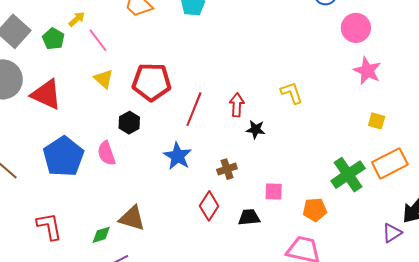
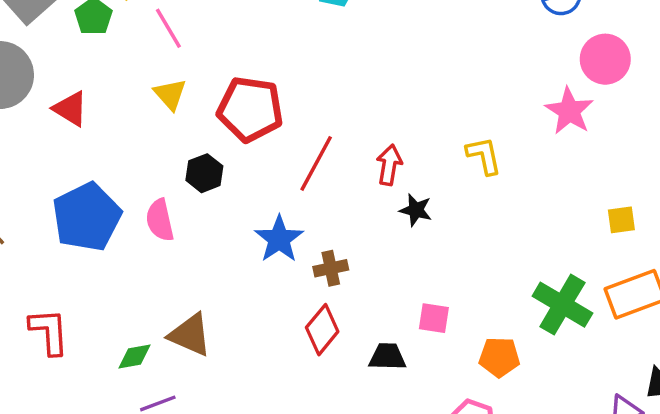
pink star: (367, 71) -> (569, 111), moved
red triangle: (46, 94) -> (70, 109), size x0.7
yellow square: (377, 121) -> (621, 220), turned -30
brown cross: (227, 169) -> (331, 268), moved
green cross: (348, 175) -> (562, 305), turned -32

